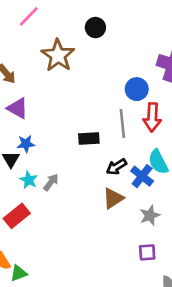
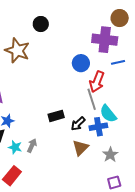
red arrow: (152, 117) -> (97, 82), turned 30
gray line: (122, 123) -> (92, 99), moved
black rectangle: (89, 138) -> (56, 116), moved
blue cross: (142, 176) -> (98, 127), turned -36

